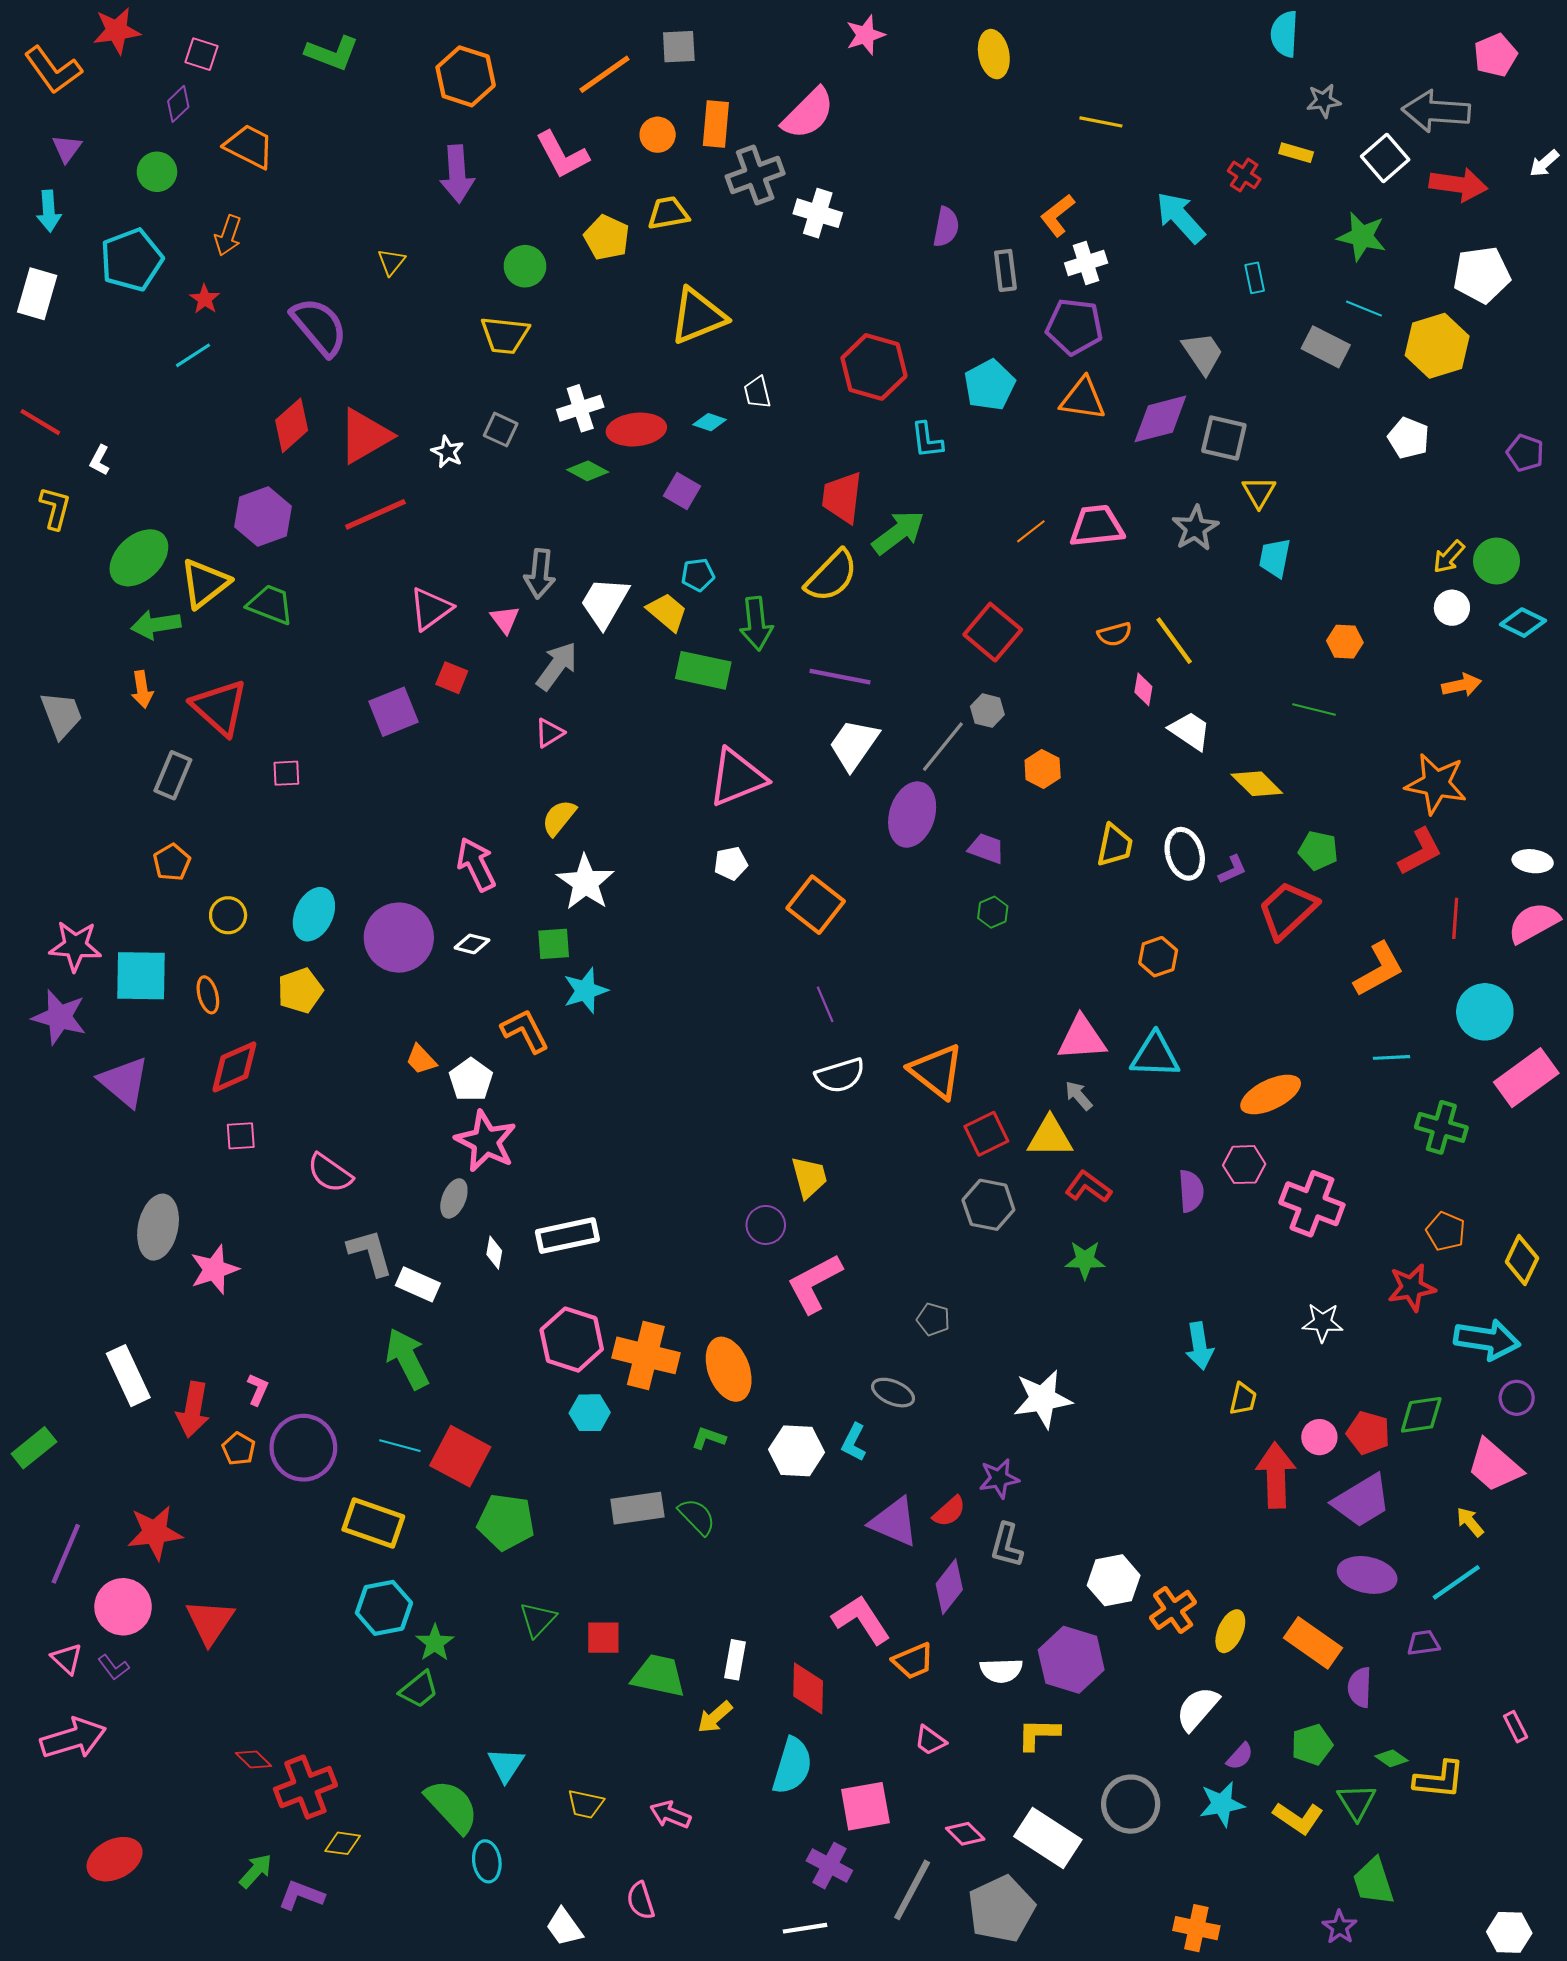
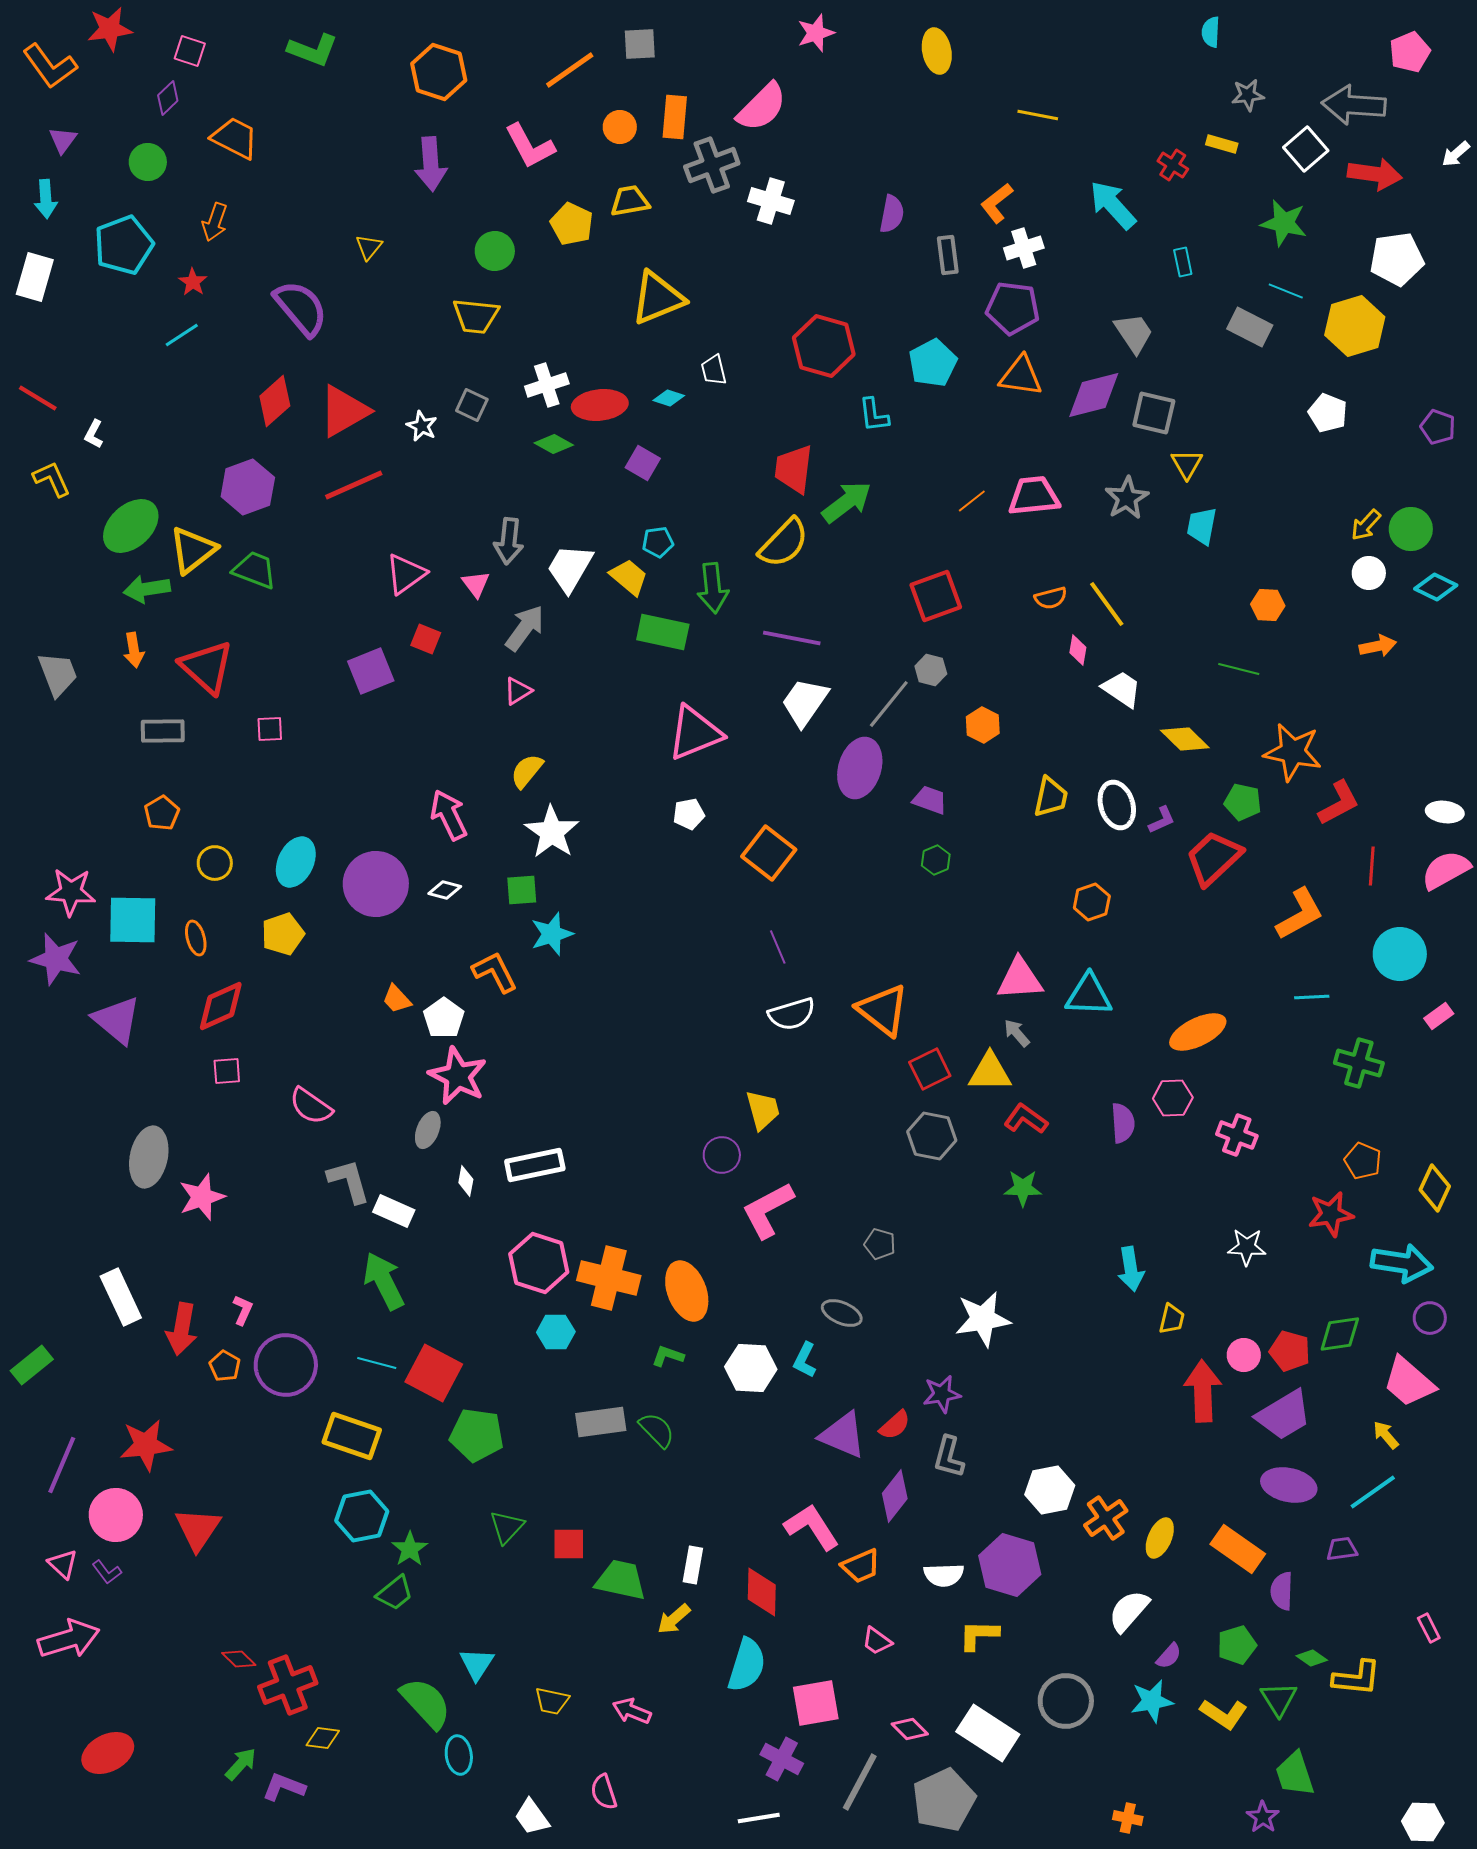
cyan semicircle: (1284, 34) -> (1211, 32), size x0.7
yellow L-shape: (55, 508) -> (52, 479), turned -39
red square: (993, 632) -> (936, 596), turned 30
gray rectangle: (173, 775) -> (163, 731), turned 66
orange star: (1436, 784) -> (1293, 752), moved
pink rectangle: (1526, 1078) -> (1439, 1016), size x0.5
pink cross: (1312, 1204) -> (1237, 1135), size x0.7
orange cross: (1196, 1928) -> (1128, 1818), size x0.7

